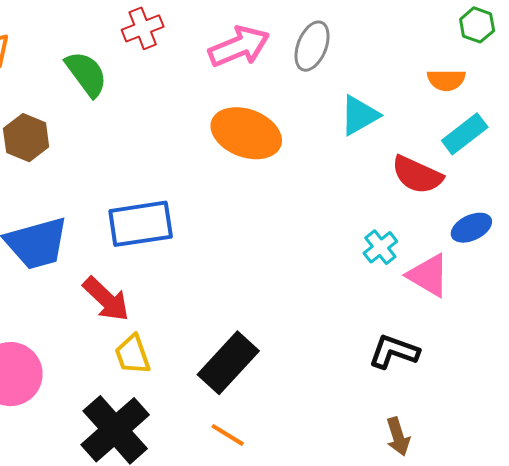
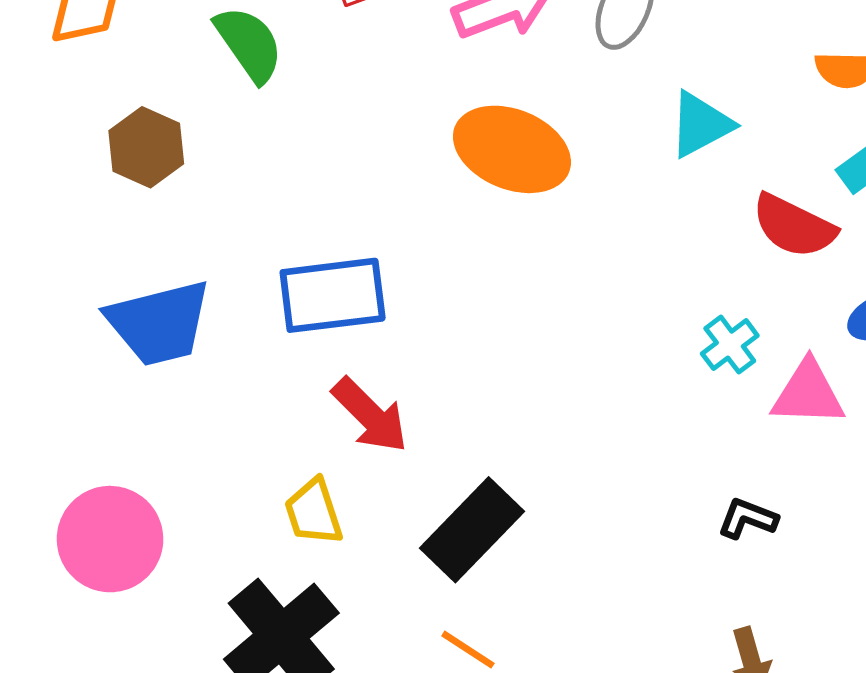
pink triangle: (428, 275) -> (808, 393), turned -30
red arrow: (106, 299) -> (370, 415), moved
black L-shape: (394, 352) -> (748, 518), size x0.7

